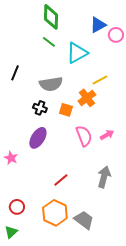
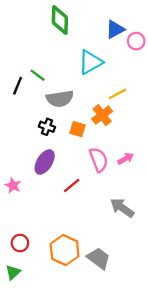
green line: (49, 42) -> (38, 75), moved
gray arrow: (104, 177) -> (122, 208), turned -70
red line: (61, 180) -> (72, 185), moved

